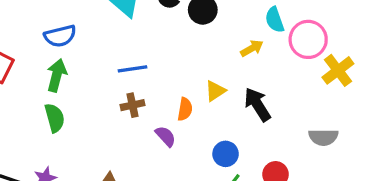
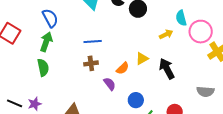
blue semicircle: (60, 36) -> (50, 18), turned -108
orange semicircle: (185, 109) -> (123, 68), turned 32
blue circle: (226, 154) -> (136, 100), moved

